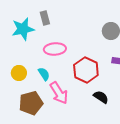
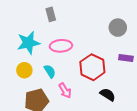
cyan star: (23, 29) -> (28, 43), moved
pink arrow: (59, 93) -> (65, 91), size x0.7

